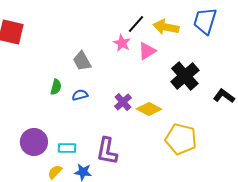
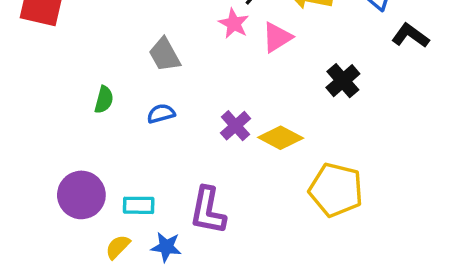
black cross: (185, 76) -> (343, 81), size x0.7
green semicircle: (56, 87) -> (104, 100), moved
black L-shape: (224, 96) -> (410, 36), moved

